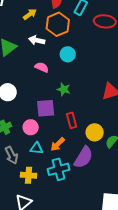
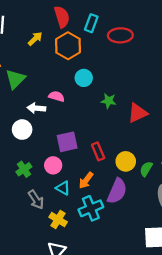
white arrow: (37, 40) -> (36, 108), moved
green star: (64, 89) -> (109, 101), moved
cyan triangle: (37, 148) -> (63, 188), turned 32
yellow cross: (28, 175) -> (58, 220), turned 35

